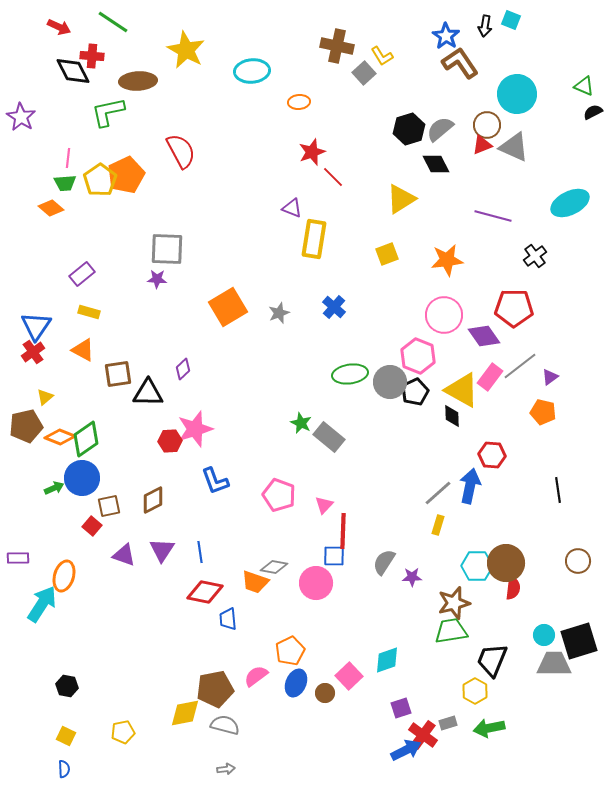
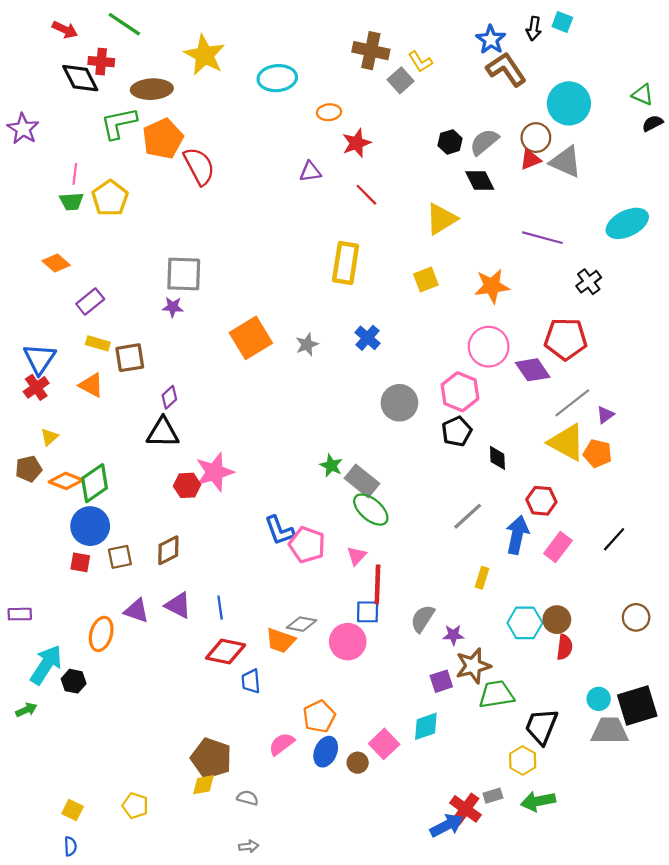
black hexagon: (409, 129) -> (450, 142), size x0.7
red star: (312, 152) -> (357, 143), moved
orange pentagon: (126, 175) -> (163, 139), moved
orange diamond: (51, 208) -> (56, 263), moved
purple triangle: (292, 208) -> (310, 172), moved, turned -30
purple diamond: (183, 369) -> (169, 397), moved
brown square: (118, 374) -> (130, 358), moved
green ellipse: (350, 374) -> (371, 510), moved, turned 48
pink rectangle: (490, 377) -> (558, 547), moved
gray circle: (390, 382) -> (399, 403), moved
yellow triangle: (462, 390) -> (567, 442), moved
brown pentagon: (26, 426) -> (29, 469), size x0.7
blue L-shape: (215, 481) -> (279, 530), moved
green arrow: (54, 488) -> (26, 710), moved
black line: (558, 490) -> (614, 539), turned 50
gray line: (438, 493) -> (468, 516), moved
red square: (92, 526) -> (80, 562), moved, turned -30
purple triangle: (162, 550) -> (178, 605), turned -36
brown circle: (506, 563) -> (557, 620), size x0.7
orange ellipse: (64, 576) -> (101, 634), moved
brown star: (454, 603) -> (473, 666), moved
black hexagon: (67, 686) -> (74, 681), moved
brown pentagon: (215, 689) -> (211, 758), moved, turned 30
purple square: (401, 708) -> (441, 681), moved
yellow diamond: (185, 713) -> (204, 785), size x0.7
gray semicircle: (225, 725) -> (248, 798), size x0.7
yellow pentagon: (123, 732) -> (135, 806), turned 30

